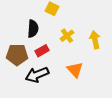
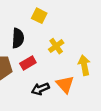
yellow arrow: (95, 40) -> (84, 65), moved
black arrow: (37, 75) -> (40, 89), moved, size x0.7

